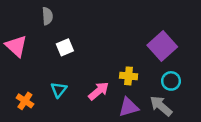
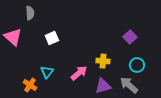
gray semicircle: (47, 16) -> (30, 13), moved
purple square: (162, 46) -> (130, 37), size x0.6
orange cross: (25, 101) -> (30, 85), moved

